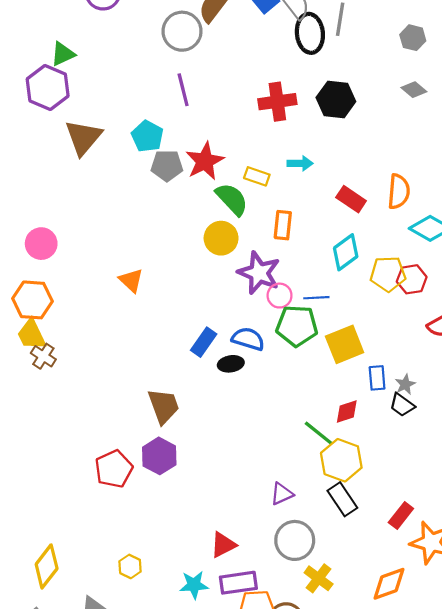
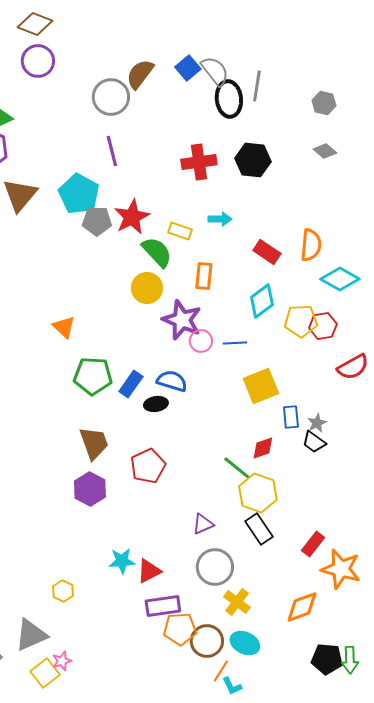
cyan pentagon: (147, 136) -> (79, 194), size x1.4
green pentagon: (297, 326) -> (93, 376), moved
red pentagon: (114, 469) -> (148, 466), moved
cyan star: (194, 585) -> (122, 561), moved

